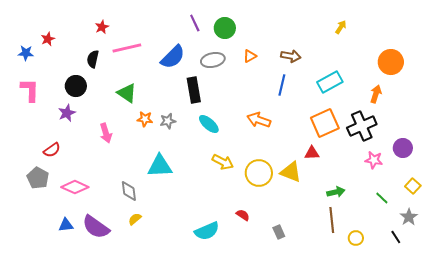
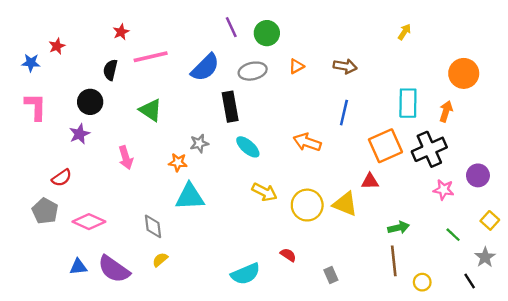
cyan rectangle: (330, 82) -> (408, 103), moved, turned -60
blue line: (282, 85) -> (344, 113), moved
orange star: (145, 119) -> (178, 162), moved

